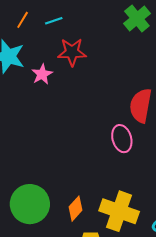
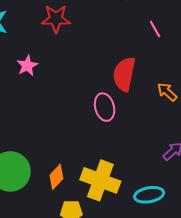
pink star: (42, 74) -> (27, 66), moved

